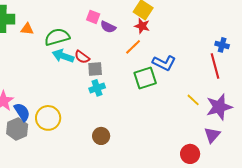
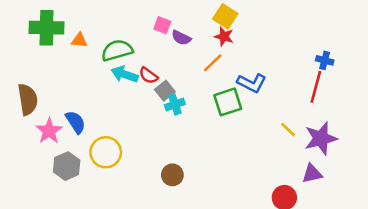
red line: (215, 66) -> (316, 87), turned 30
gray square: (95, 69) -> (165, 91), turned -35
cyan cross: (97, 88) -> (175, 104), moved
blue semicircle: (22, 112) -> (75, 122), moved
purple triangle: (212, 135) -> (312, 174), turned 36

